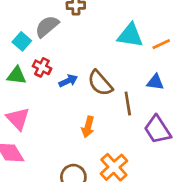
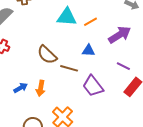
blue arrow: (68, 81) -> (21, 88), moved
brown line: (128, 103) -> (69, 68), turned -60

